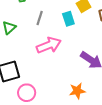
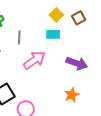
cyan rectangle: (68, 19) -> (53, 34), moved, turned -56

